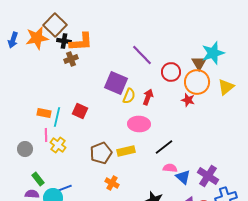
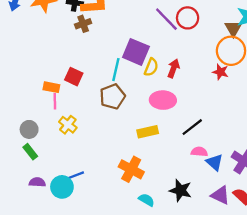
red circle: (171, 72) -> (188, 18), moved
red square: (80, 111) -> (74, 77), moved
cyan line: (57, 117) -> (116, 70), moved
pink line: (46, 135) -> (55, 101), moved
brown pentagon: (101, 153) -> (112, 97), moved
green rectangle: (38, 179) -> (30, 152), moved
orange cross: (112, 183) -> (131, 169), size x1.5

